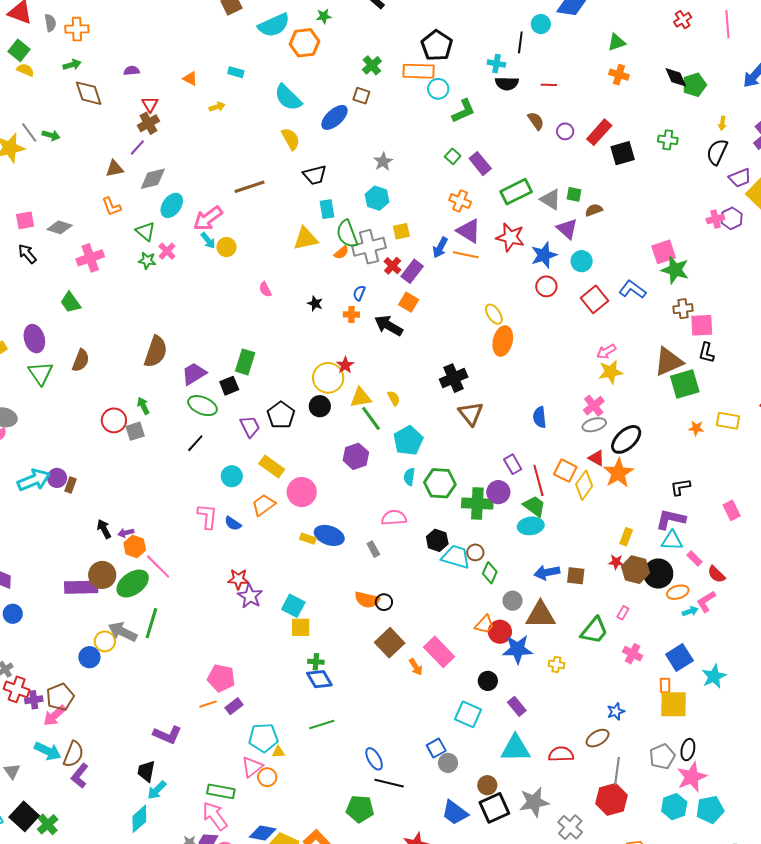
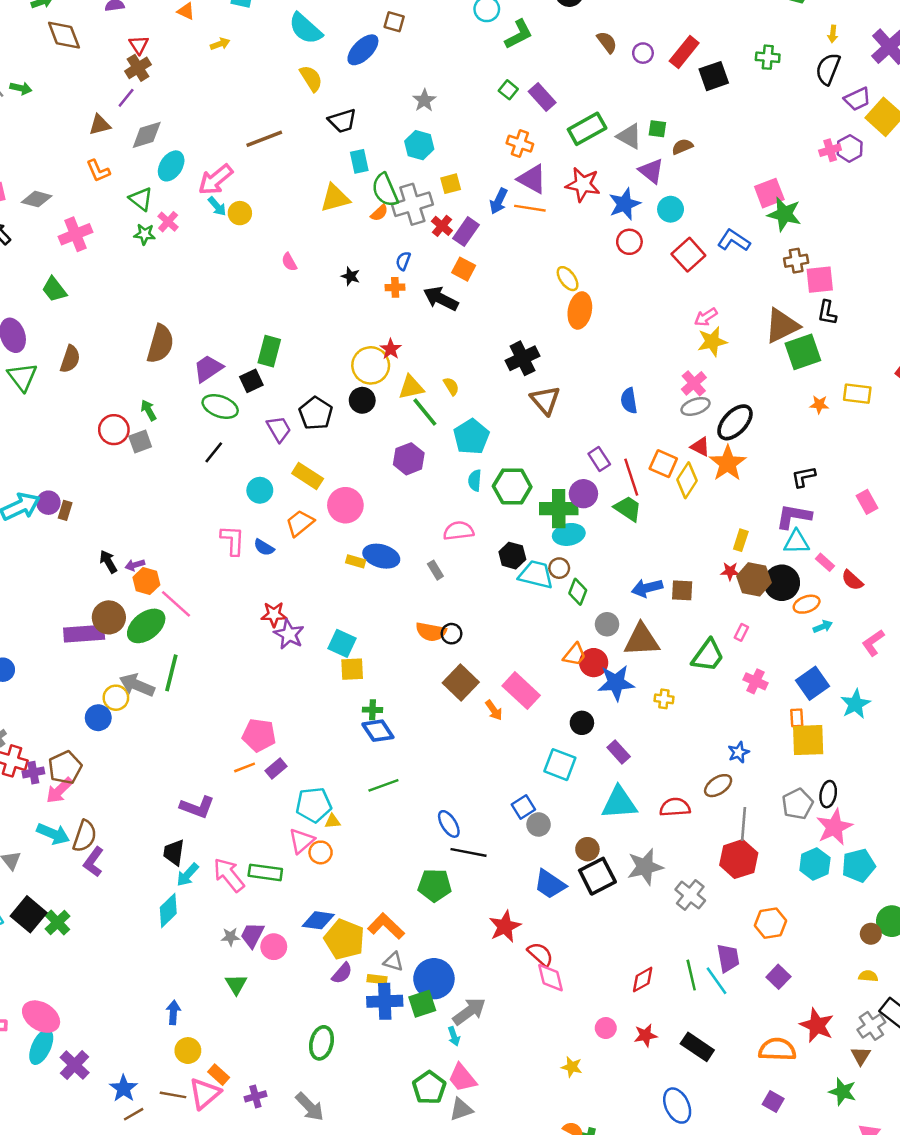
cyan ellipse: (531, 526) -> (569, 534), moved
pink L-shape: (706, 602) -> (873, 643), moved
pink arrow: (215, 816) -> (229, 875), moved

